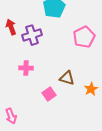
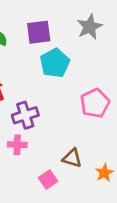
purple cross: (32, 35) -> (25, 115), moved

